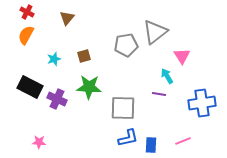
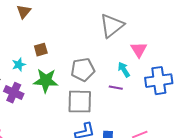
gray pentagon: (126, 45) -> (83, 70), moved
cyan star: (54, 59) -> (19, 65), moved
blue cross: (202, 103) -> (159, 81), moved

